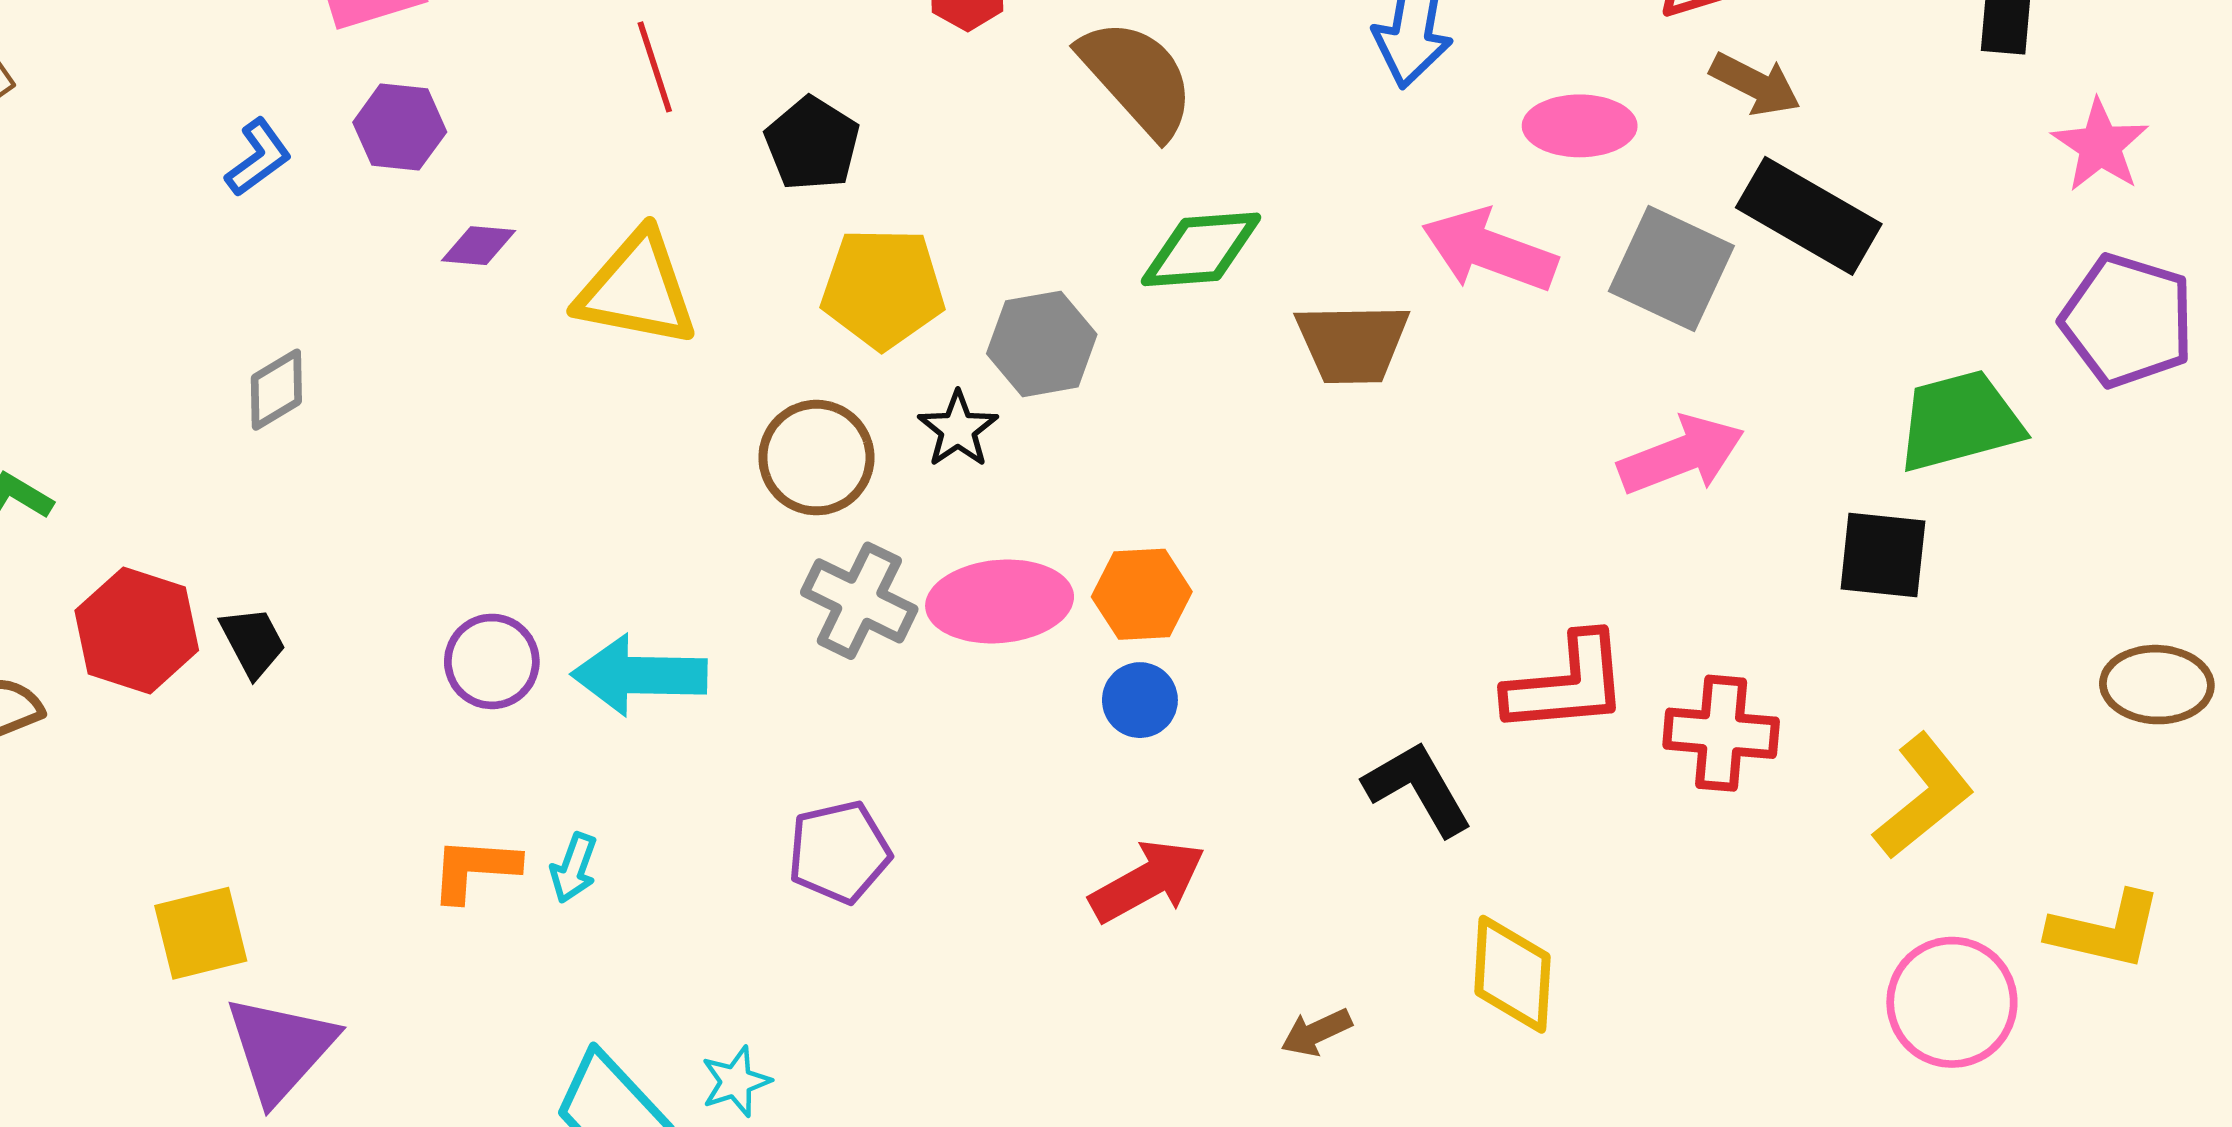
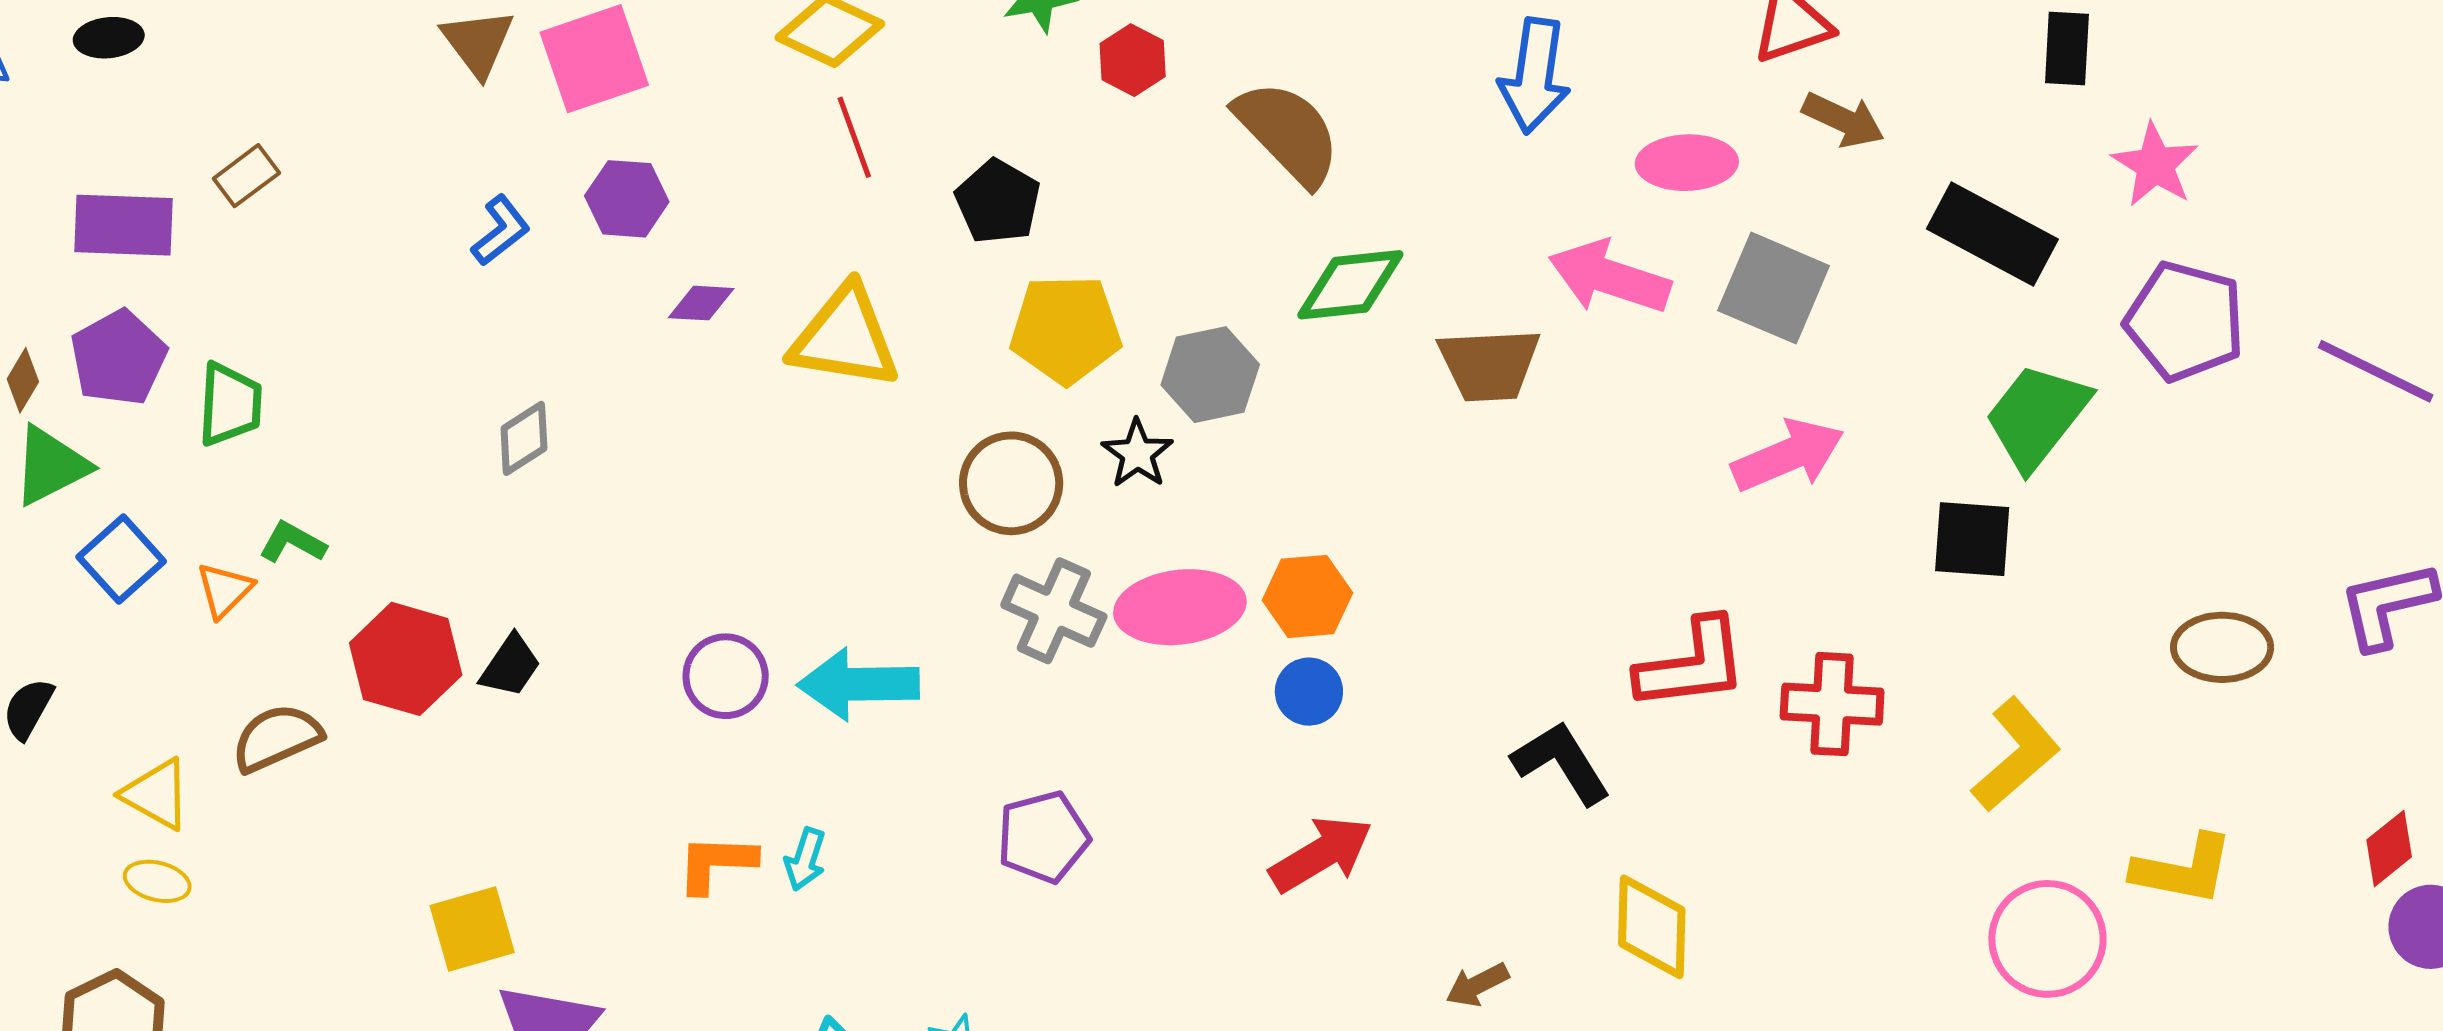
black rectangle: (1809, 216) -> (1992, 234), moved
green trapezoid: (1960, 421) -> (2037, 416), turned -35
black trapezoid: (253, 642) -> (510, 666), turned 64

